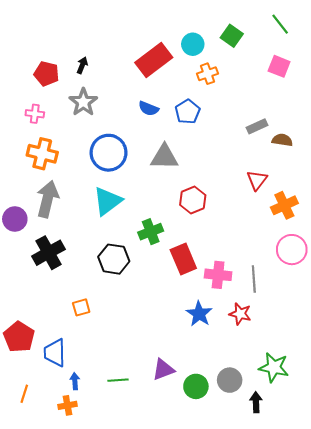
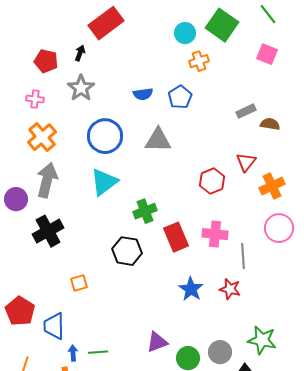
green square: (232, 36) -> (222, 25), size x1.5
red rectangle: (154, 60) -> (106, 23), moved
blue semicircle: (149, 108) -> (143, 94), turned -30
orange cross: (42, 154) -> (42, 137), turned 36
red hexagon: (193, 200) -> (212, 181), moved
black hexagon: (114, 259) -> (127, 251), moved
pink cross: (218, 275) -> (215, 234), moved
green line: (118, 380) -> (98, 352), moved

